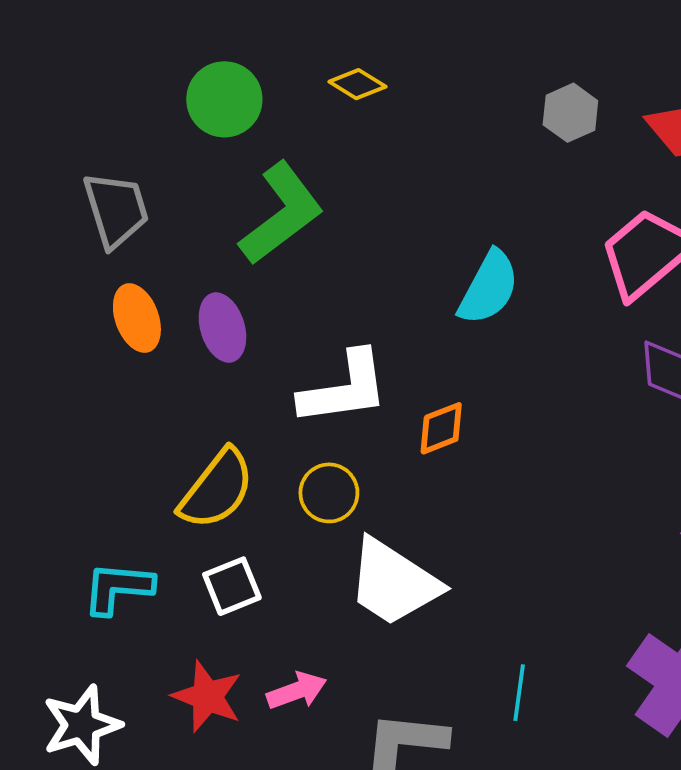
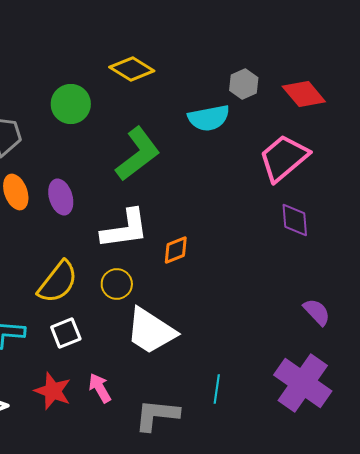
yellow diamond: (357, 84) -> (132, 69), size x1.5
green circle: (224, 99) -> (71, 104), moved
green L-shape: (281, 213) -> (138, 154), moved
cyan semicircle: (489, 288) -> (209, 118), moved, turned 51
pink arrow: (297, 691) -> (100, 388), turned -100

